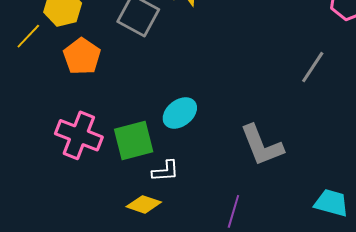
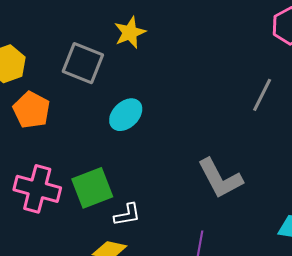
cyan ellipse: (180, 113) -> (126, 115), moved

